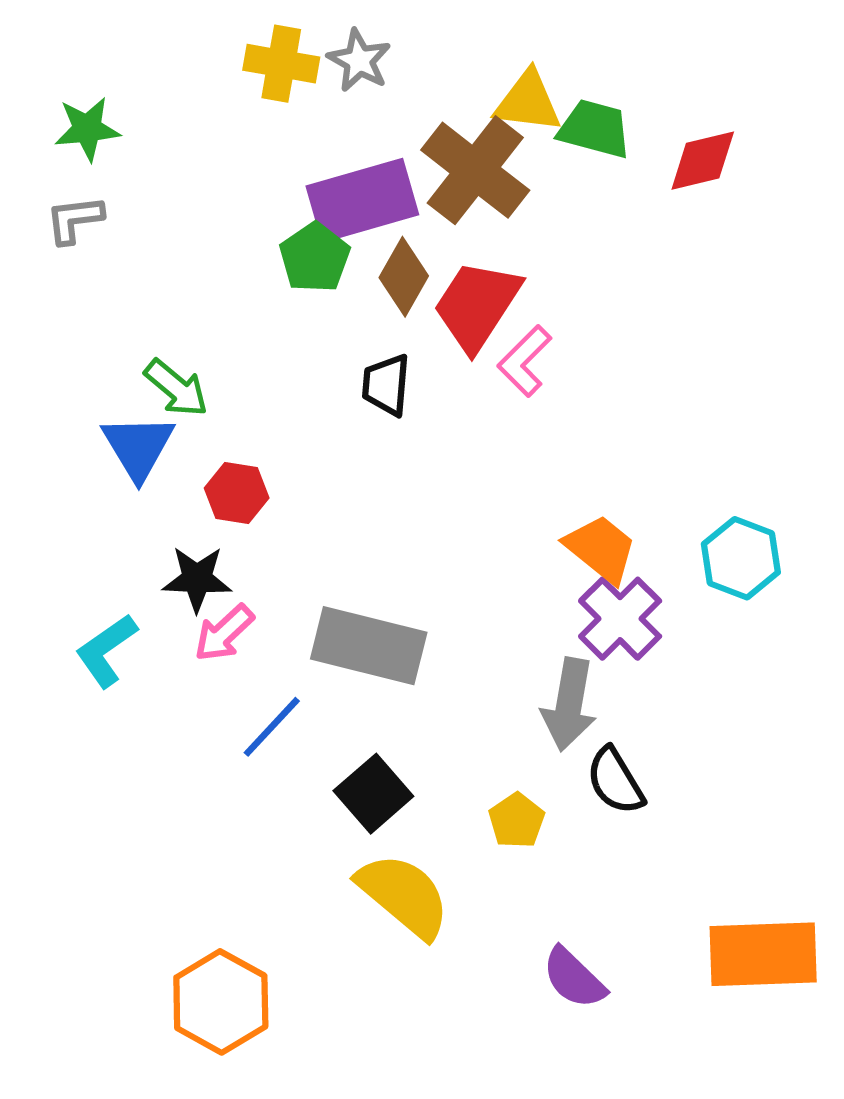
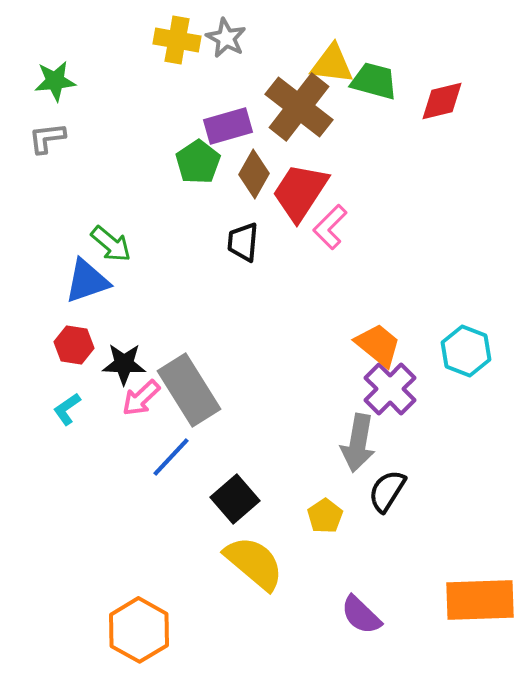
purple rectangle: (362, 200) -> (228, 126), size x0.7
blue triangle: (138, 447) -> (87, 281), turned 42
red hexagon: (237, 493) -> (74, 345), moved
gray rectangle: (369, 646) -> (189, 390), moved, turned 44
cyan L-shape: (106, 650) -> (67, 409), size x0.7
black semicircle: (615, 781) -> (387, 491), turned 63

